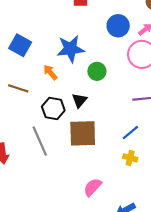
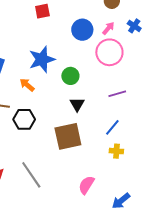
black triangle: (79, 100) -> (77, 104), moved
black hexagon: (53, 109) -> (24, 119), moved
gray line: (40, 141) -> (31, 175), moved

